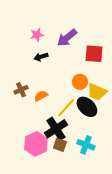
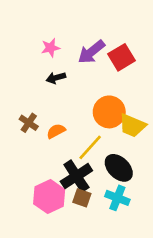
red square: (94, 54) -> (121, 57), moved, turned -36
orange circle: (80, 82) -> (109, 112), size x1.5
brown cross: (21, 90) -> (29, 123), turned -32
black ellipse: (87, 107) -> (119, 168), moved

